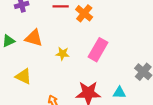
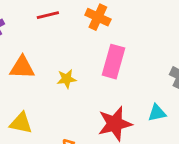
orange cross: (84, 13) -> (98, 17), moved

